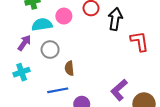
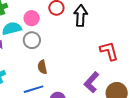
red L-shape: (139, 41) -> (109, 51), moved
gray circle: (50, 50) -> (32, 40), moved

